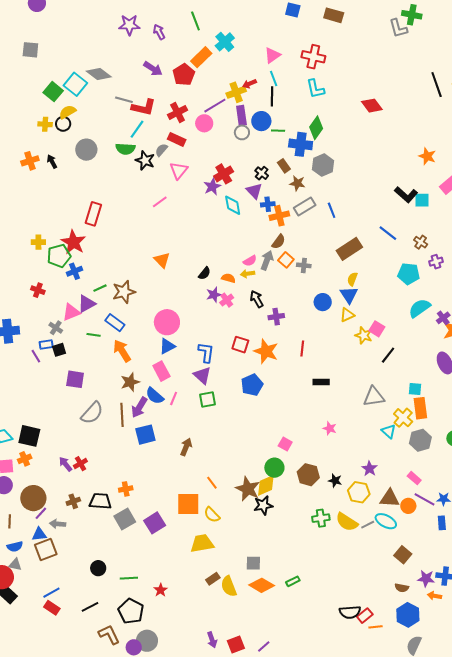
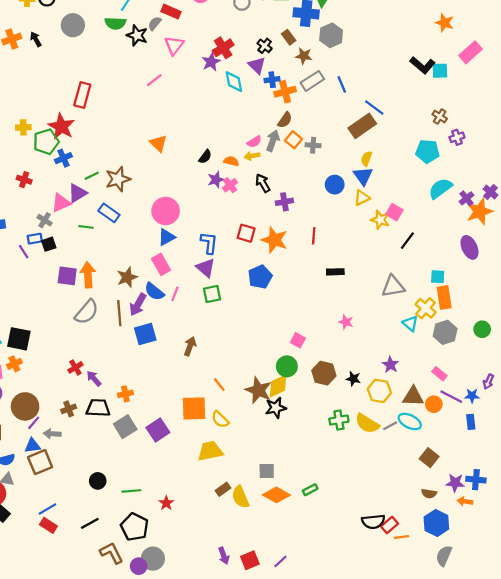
blue line: (388, 233) -> (374, 107), moved
orange arrow: (122, 351) -> (88, 275), moved, turned 30
purple arrow: (65, 464) -> (94, 378), moved

